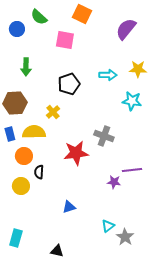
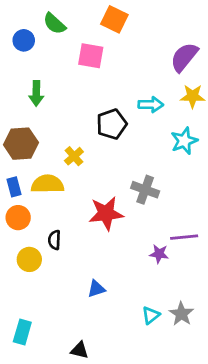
purple semicircle: (126, 29) -> (184, 57), moved
black pentagon: (69, 84) -> (112, 124), moved
cyan star: (132, 101) -> (184, 141), turned -30
orange circle: (24, 156) -> (18, 218), moved
gray star: (125, 237) -> (181, 314), moved

